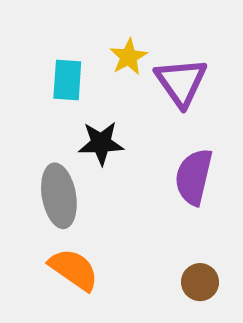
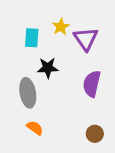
orange semicircle: (74, 269) -> (35, 128), size x0.7

